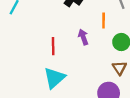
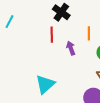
red line: (53, 46) -> (52, 35), moved

